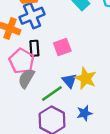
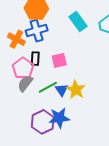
green line: (52, 93) -> (48, 87), moved
blue star: (84, 113) -> (59, 118), moved, size x1.5

